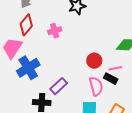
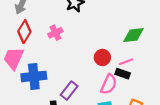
blue cross: (28, 68) -> (34, 76), turned 35
pink semicircle: (96, 86) -> (109, 84), turned 48

